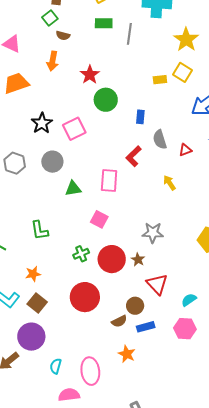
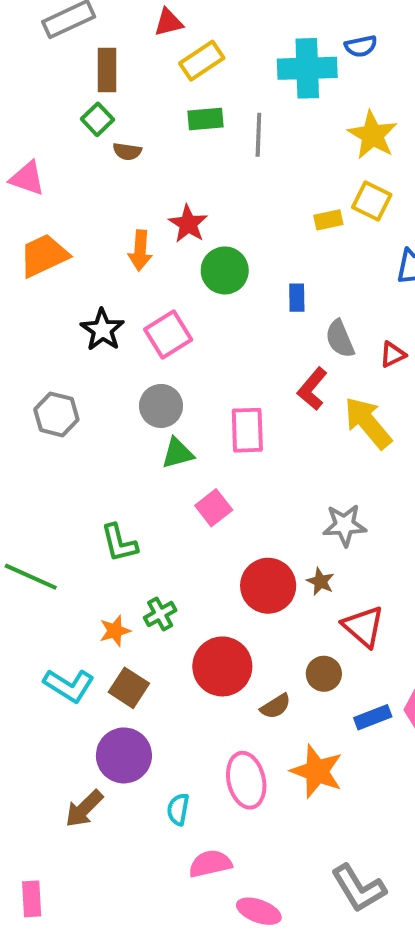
orange arrow: (53, 61) -> (140, 250), moved
red L-shape: (134, 156) -> (312, 389), moved
gray circle: (52, 162) -> (161, 406), moved
yellow arrow: (170, 183) -> (368, 423), size x1.8
pink square: (99, 219) -> (214, 508), moved, turned 30
green cross: (81, 254) -> (160, 614), moved
brown semicircle: (119, 321) -> (276, 706), moved
blue rectangle: (146, 327) -> (373, 717), moved
orange star: (127, 354) -> (317, 771), size x1.5
pink ellipse: (90, 371) -> (246, 780), moved

